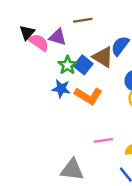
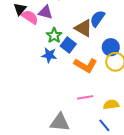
blue square: (83, 65) -> (68, 45), moved
orange L-shape: (88, 96) -> (86, 65), moved

